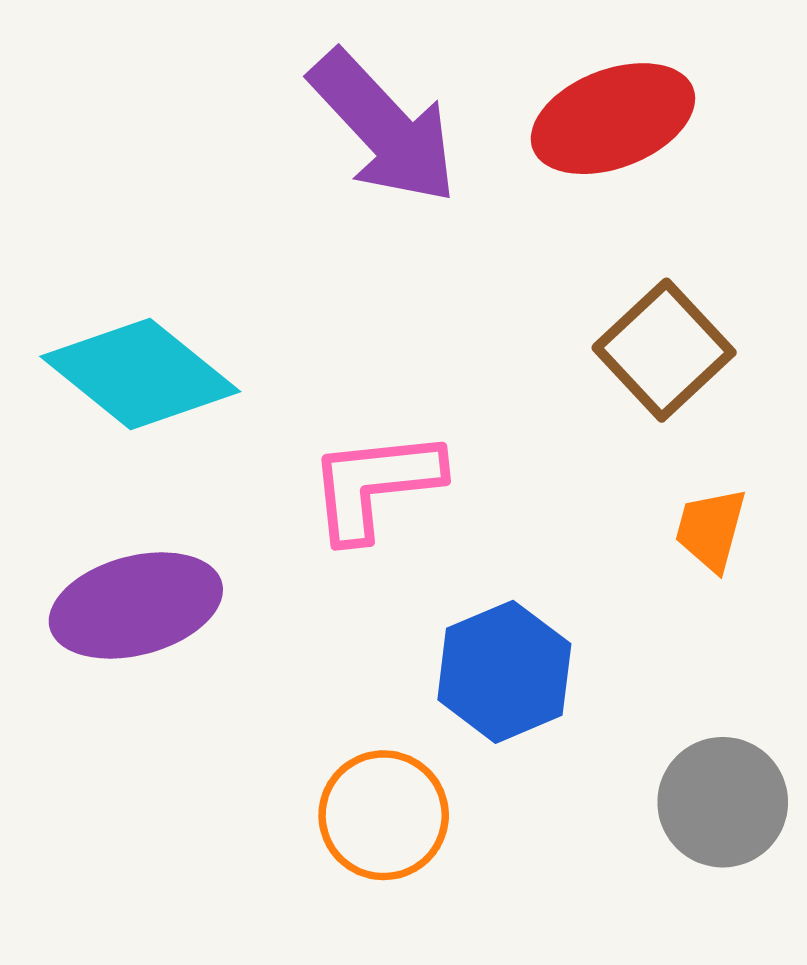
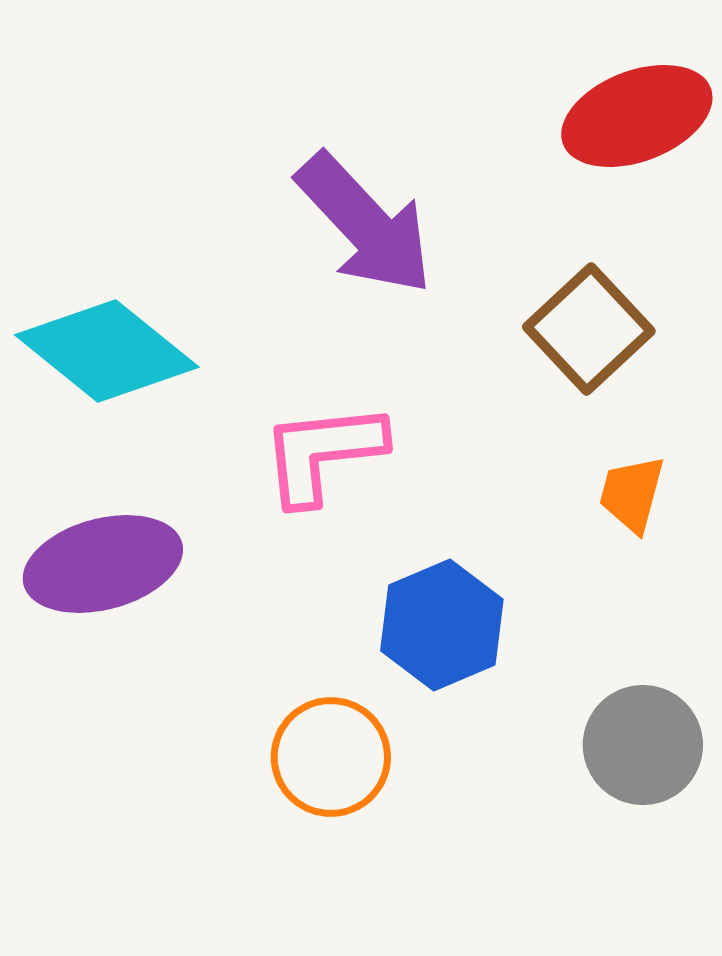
red ellipse: (613, 119) -> (637, 116), moved
purple arrow: (384, 127) -> (365, 224), moved

